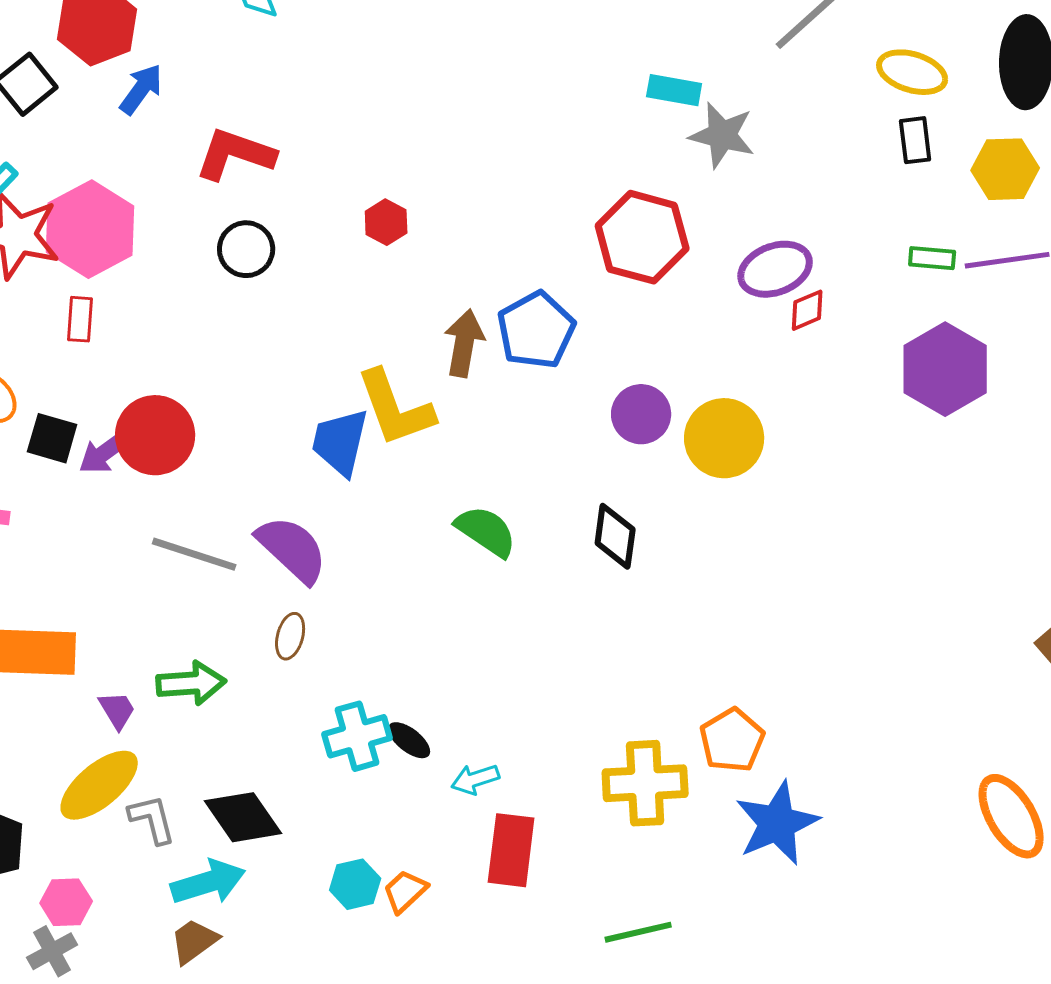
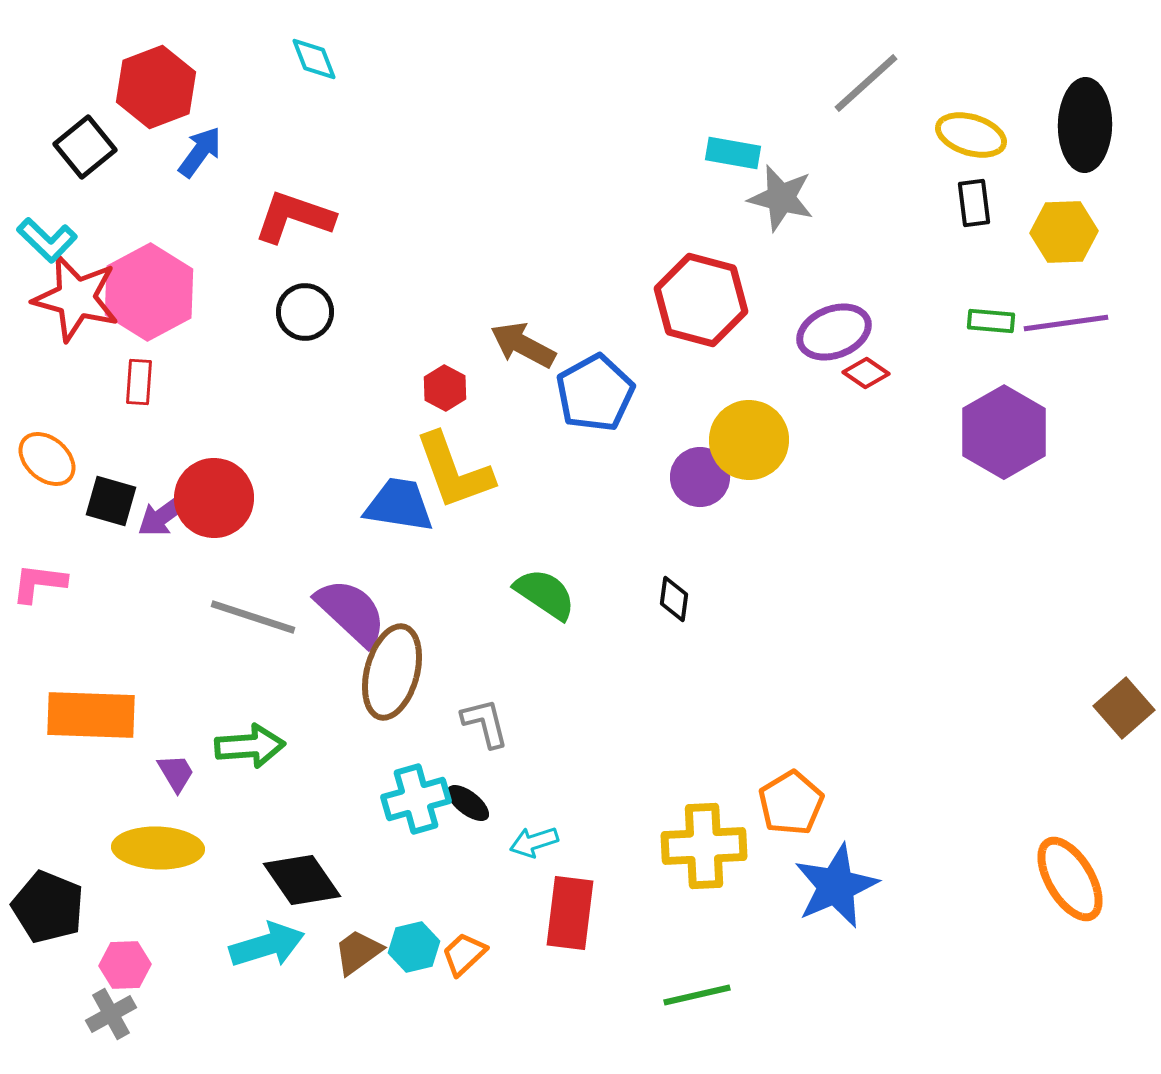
red hexagon: (386, 222) -> (445, 388), moved
red diamond: (807, 310) -> (866, 373), turned 57
brown arrow: (464, 343) -> (523, 345), moved, turned -72
yellow circle: (724, 438) -> (749, 440), moved
blue trapezoid: (340, 442) -> (399, 505), turned 86
black diamond: (615, 536) -> (674, 599), size x0.7
brown ellipse: (290, 636) -> (392, 672), moved, size x2.0
yellow ellipse: (99, 785) -> (158, 848), turned 42
gray L-shape: (152, 819) -> (485, 723), moved
brown trapezoid: (194, 941) -> (358, 952), moved

